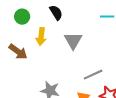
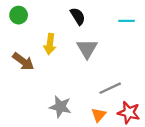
black semicircle: (56, 13) -> (78, 16), moved
green circle: (22, 17) -> (19, 15), moved

